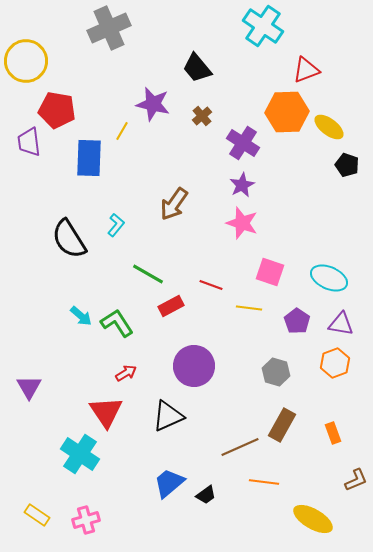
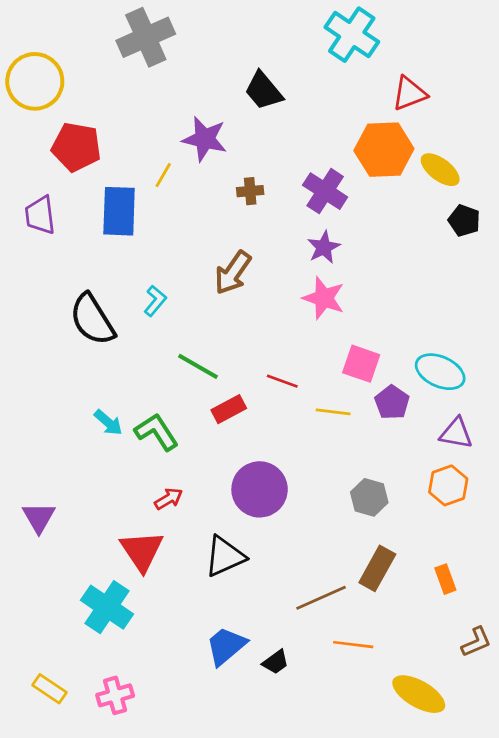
brown cross: (202, 116) -> (250, 191), moved, turned 36
purple trapezoid: (29, 142) -> (40, 215), moved
purple pentagon: (297, 321) -> (392, 402), moved

